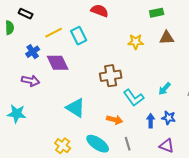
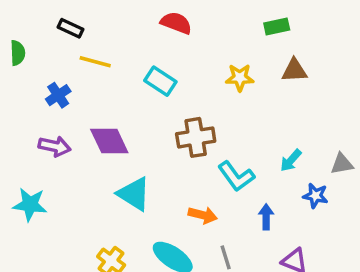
black rectangle: (26, 14) -> (70, 28), moved
yellow line: (54, 33) -> (95, 62), turned 42
cyan rectangle: (79, 36) -> (160, 81), moved, turned -30
purple diamond: (58, 63) -> (109, 141), moved
blue star: (169, 118) -> (315, 196), moved

